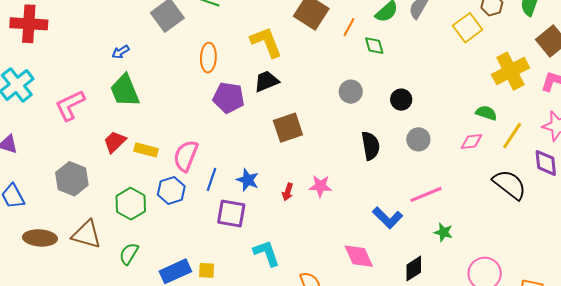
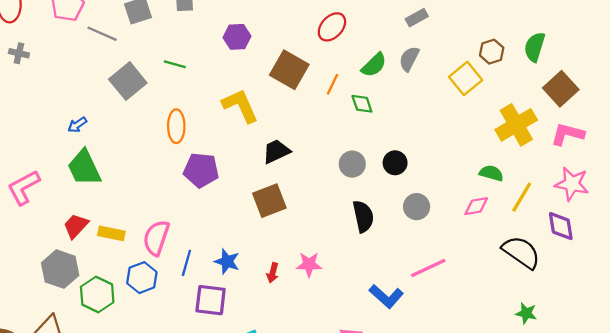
black trapezoid: (266, 81) -> (276, 151), moved
gray circle: (351, 92) -> (352, 164), moved
gray hexagon: (72, 179) -> (60, 269), moved
green star: (443, 232) -> (526, 313), moved

